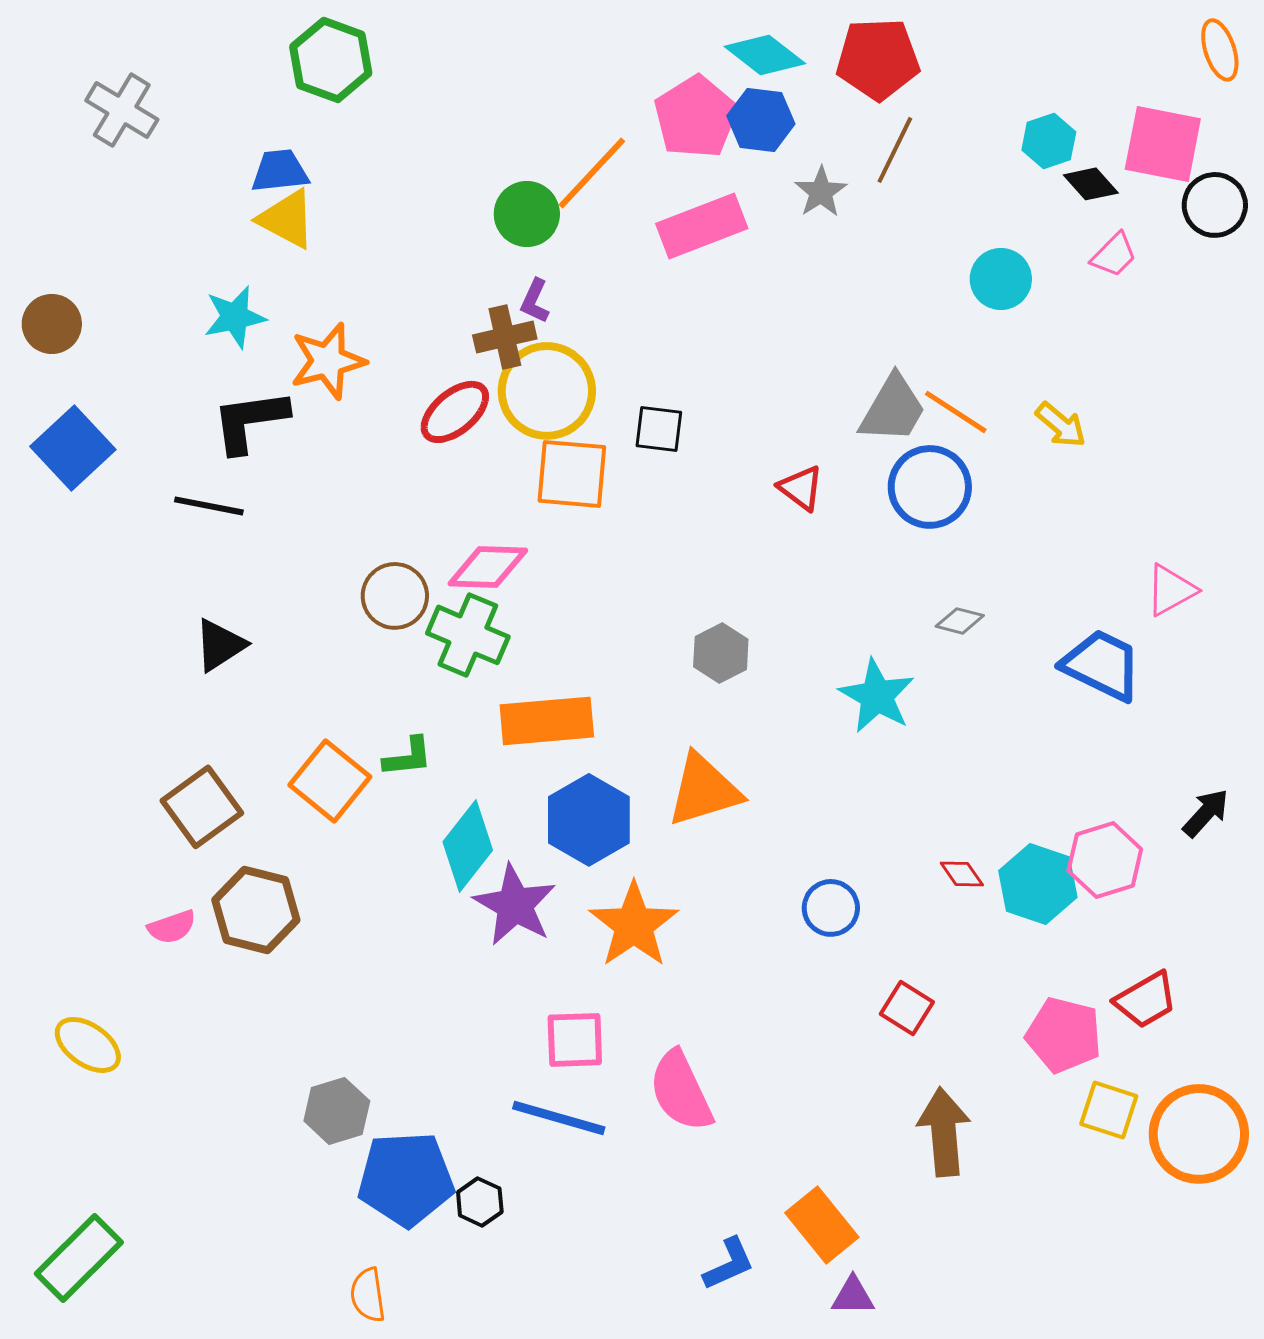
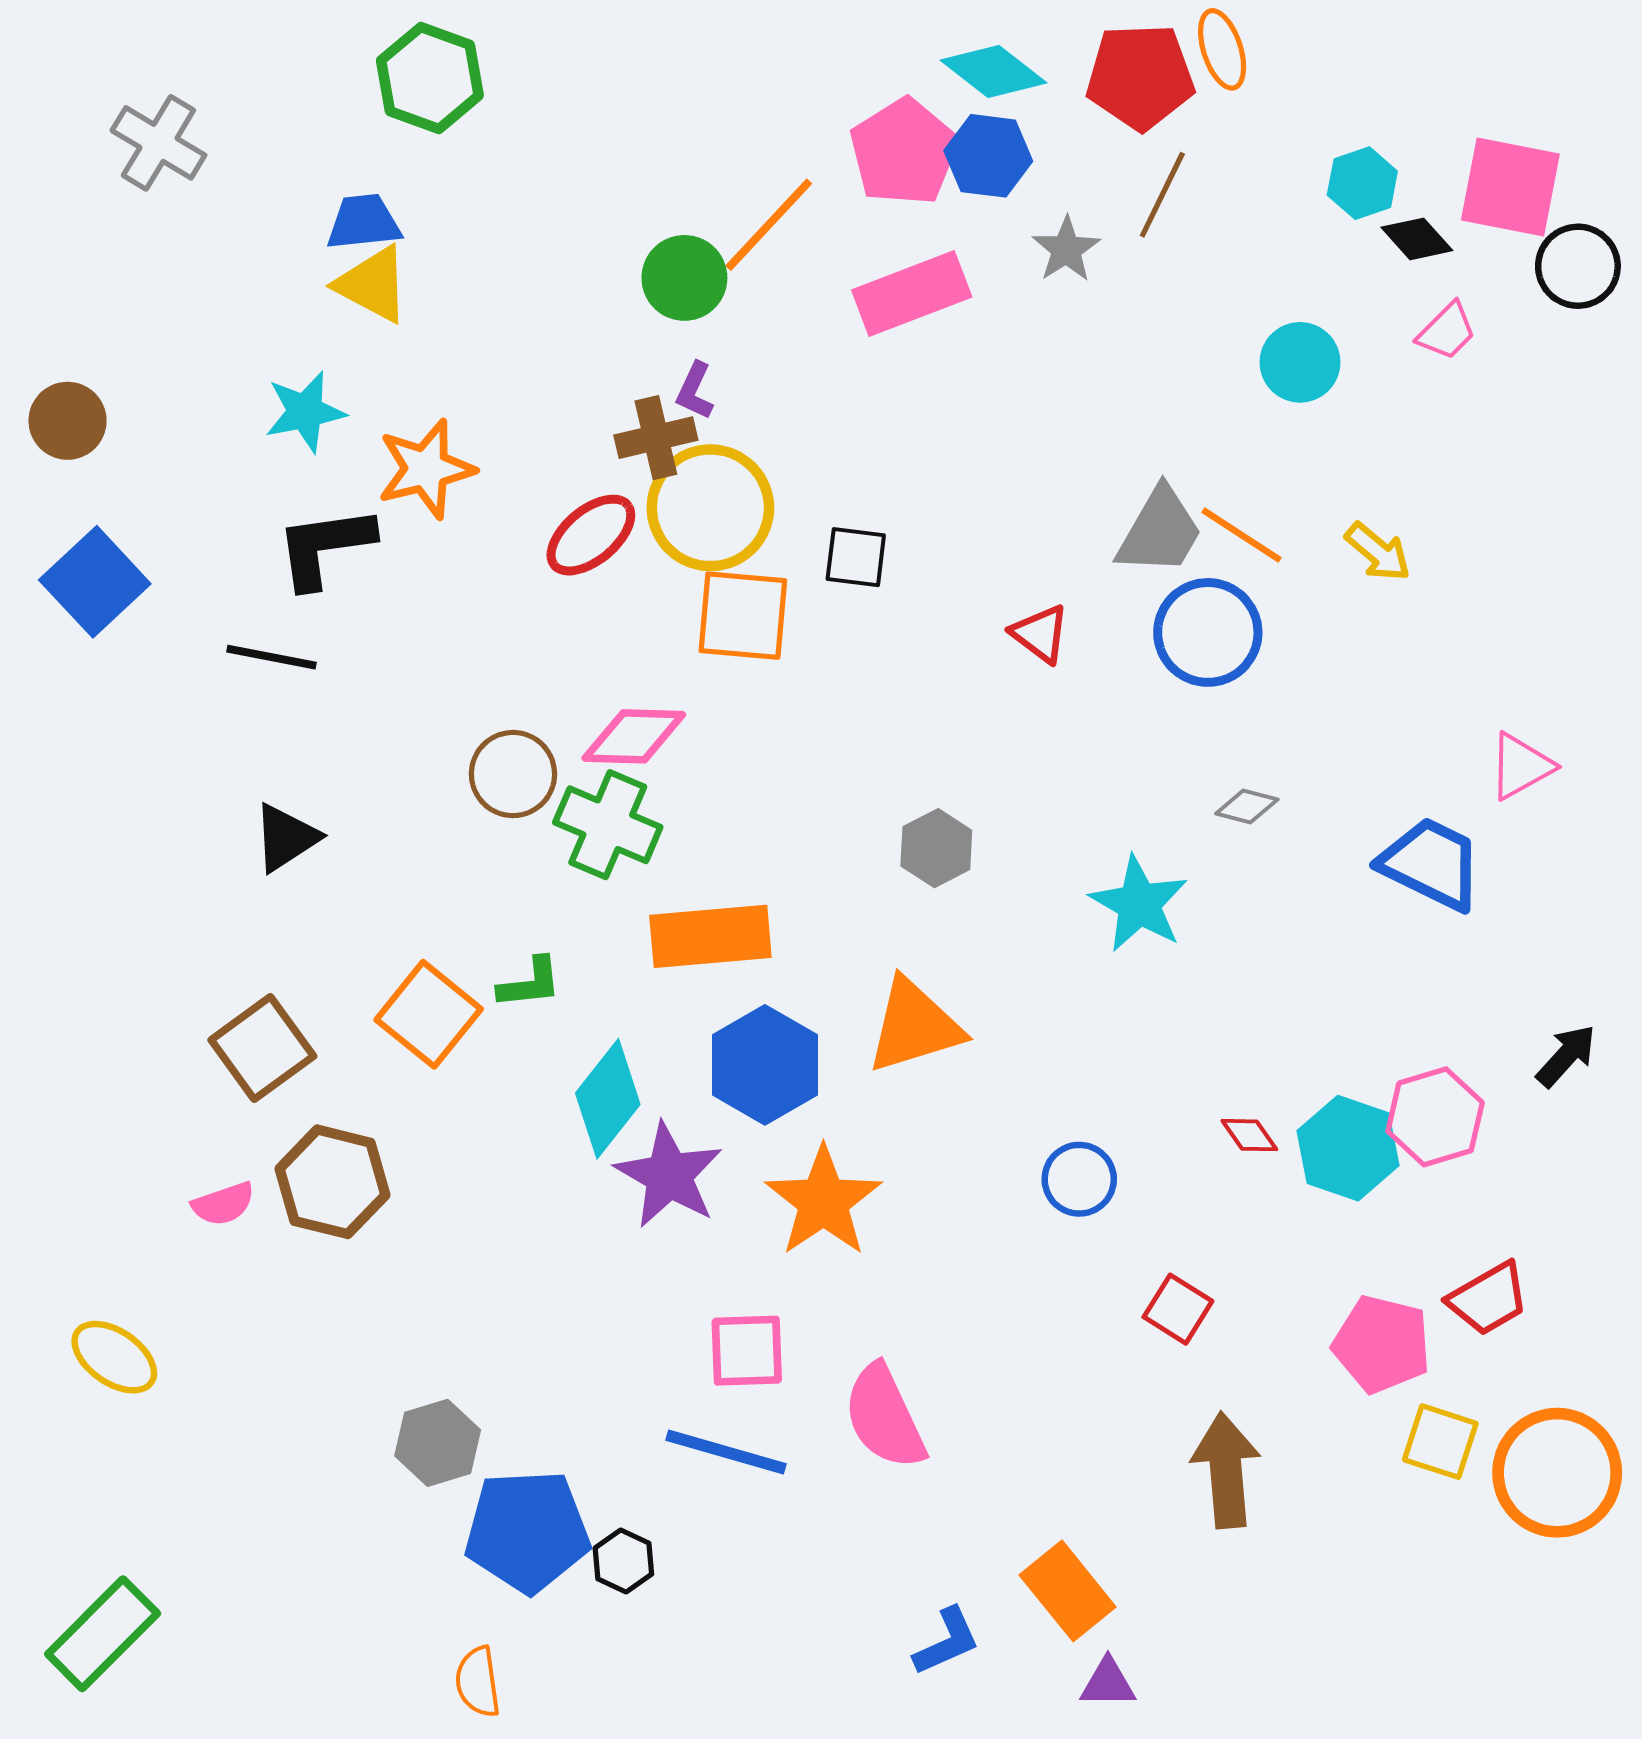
orange ellipse: (1220, 50) -> (1222, 49), moved

